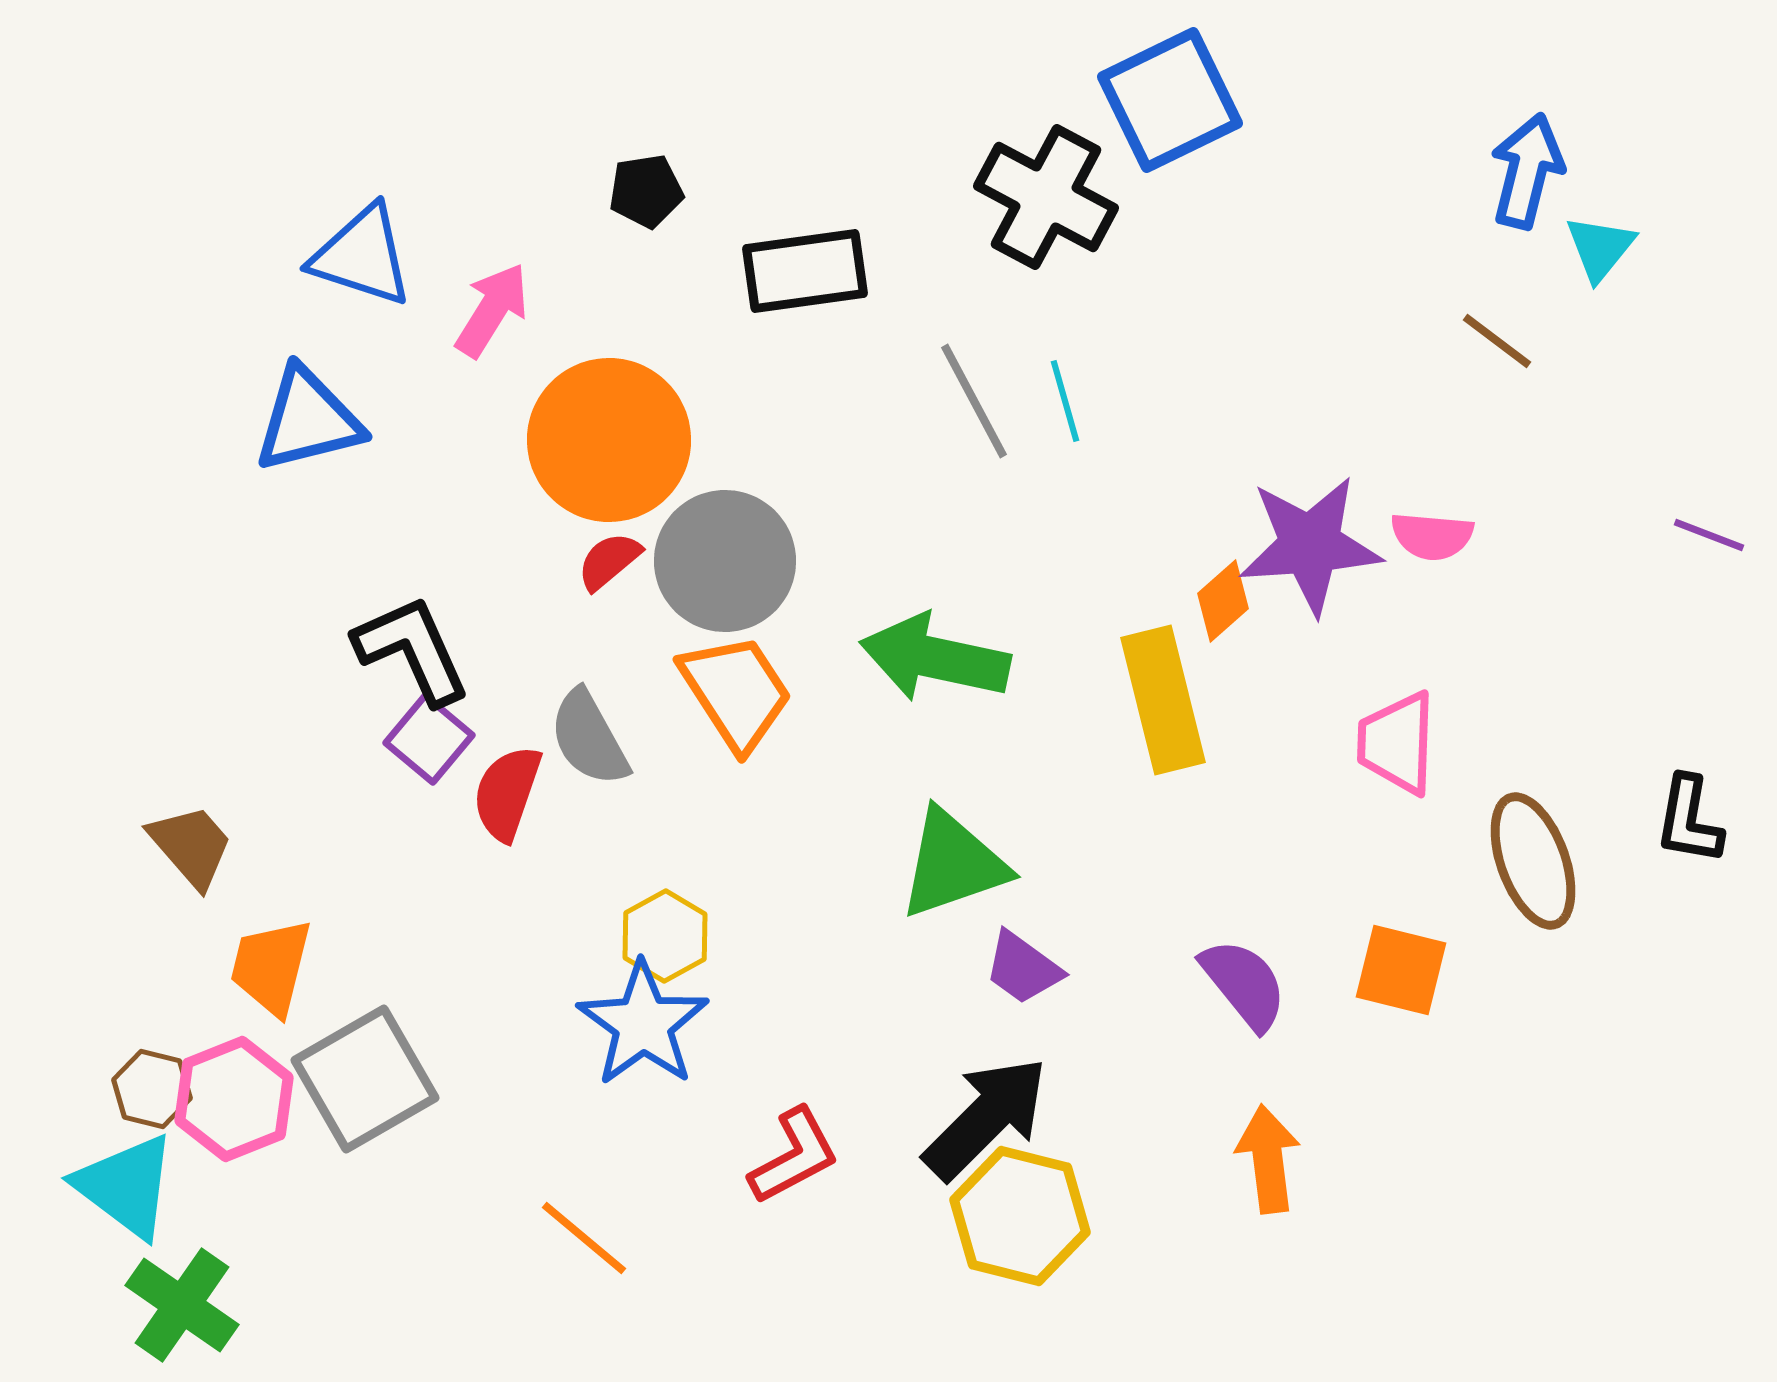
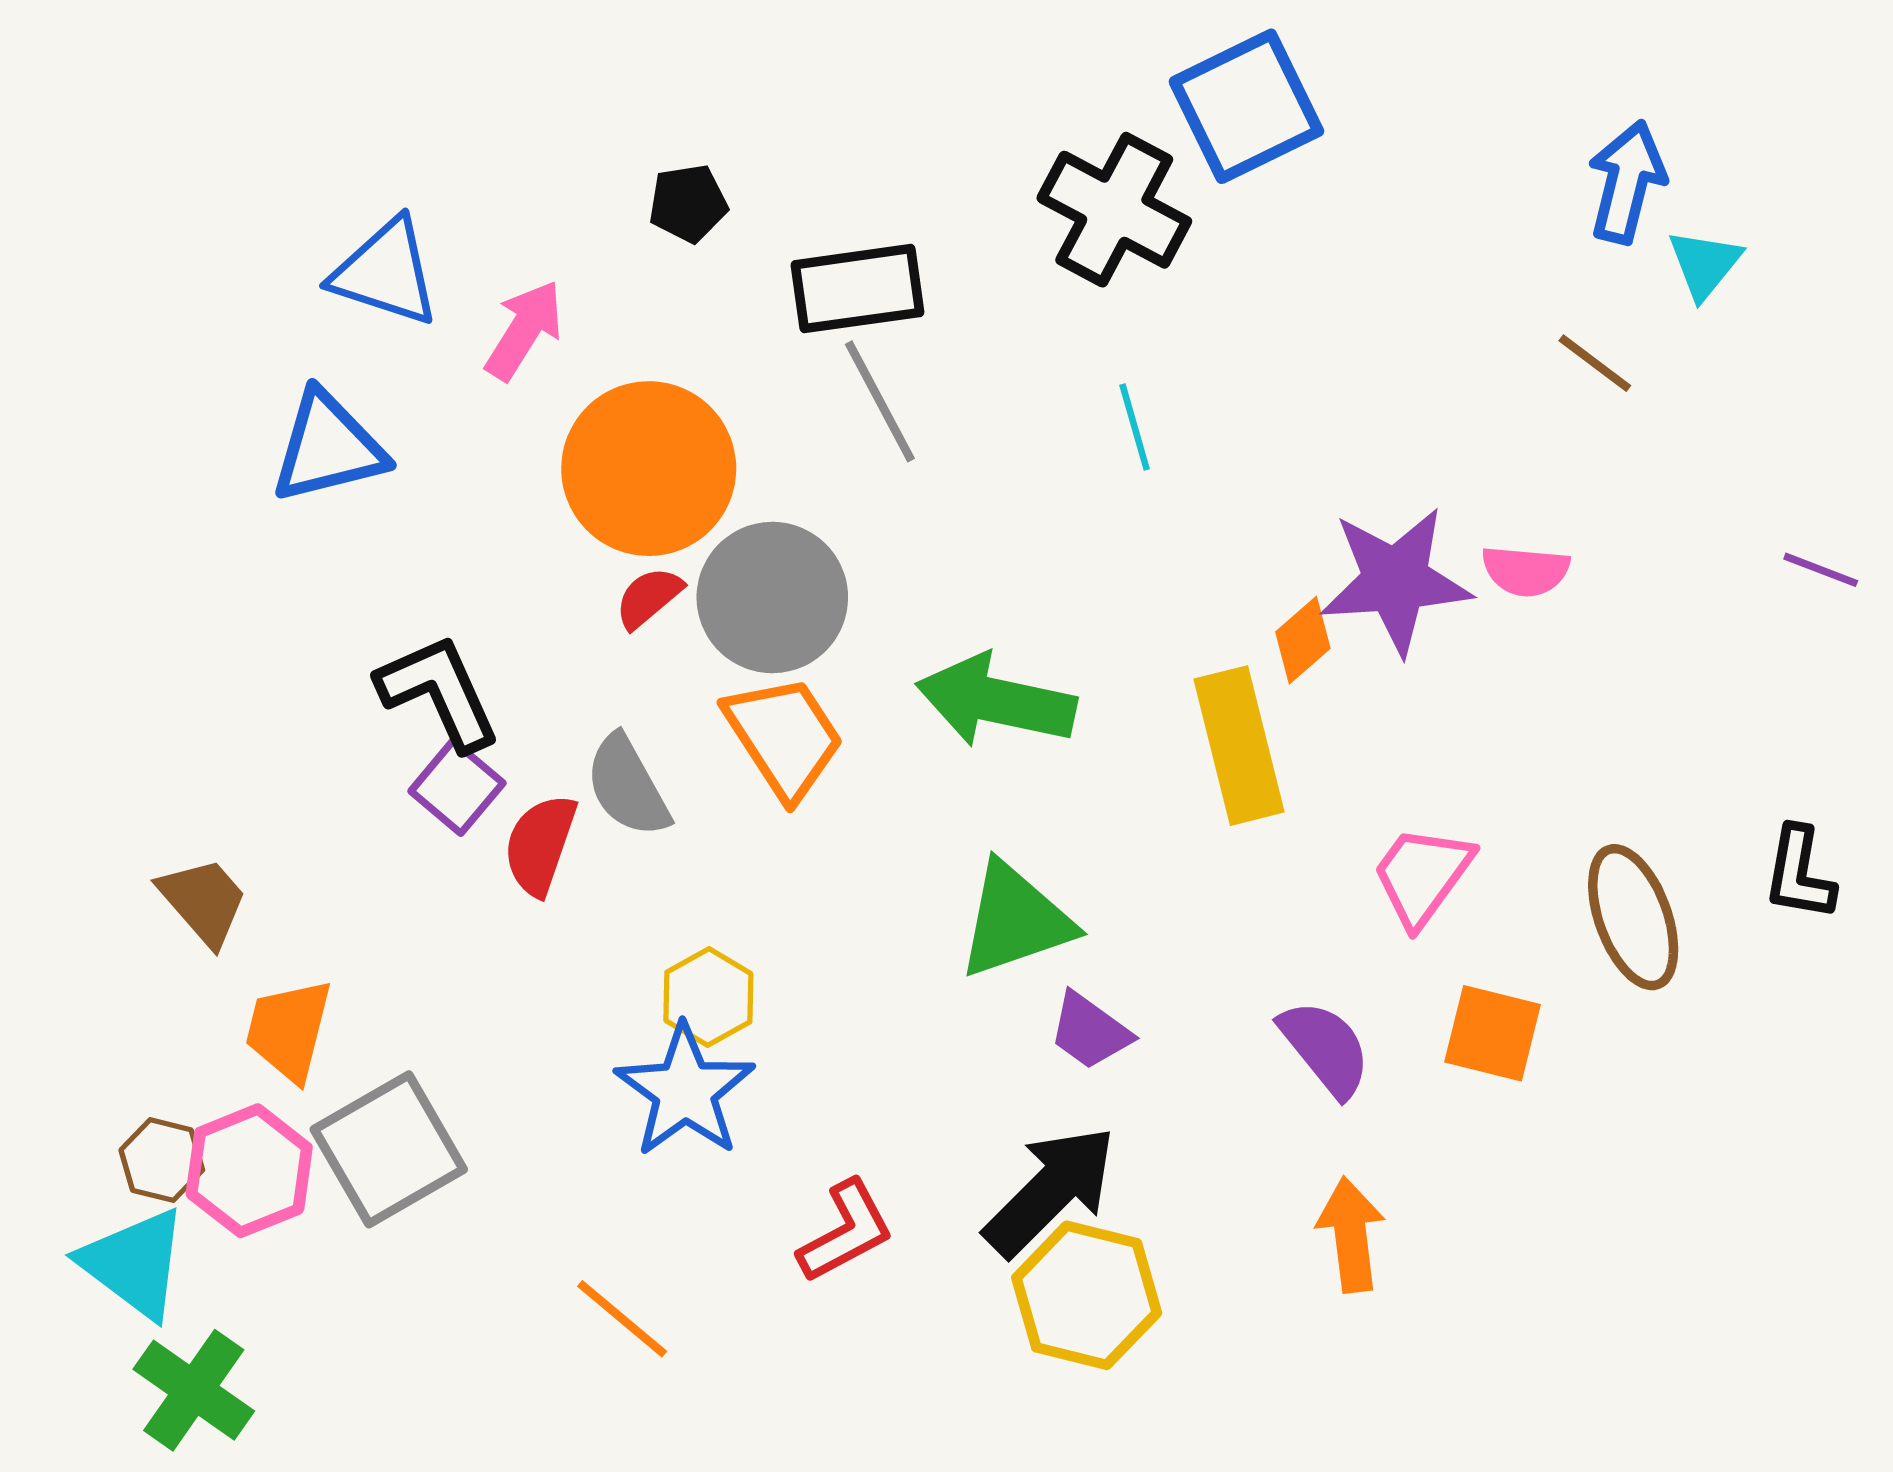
gray line: (974, 401) -> (880, 401), moved
pink trapezoid: (1397, 743) -> (1422, 876), moved, turned 34

